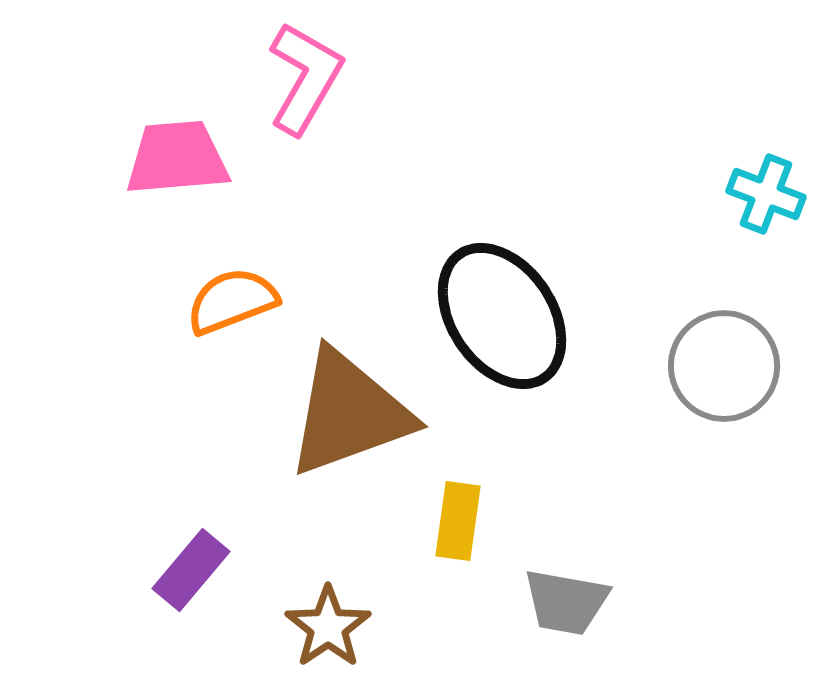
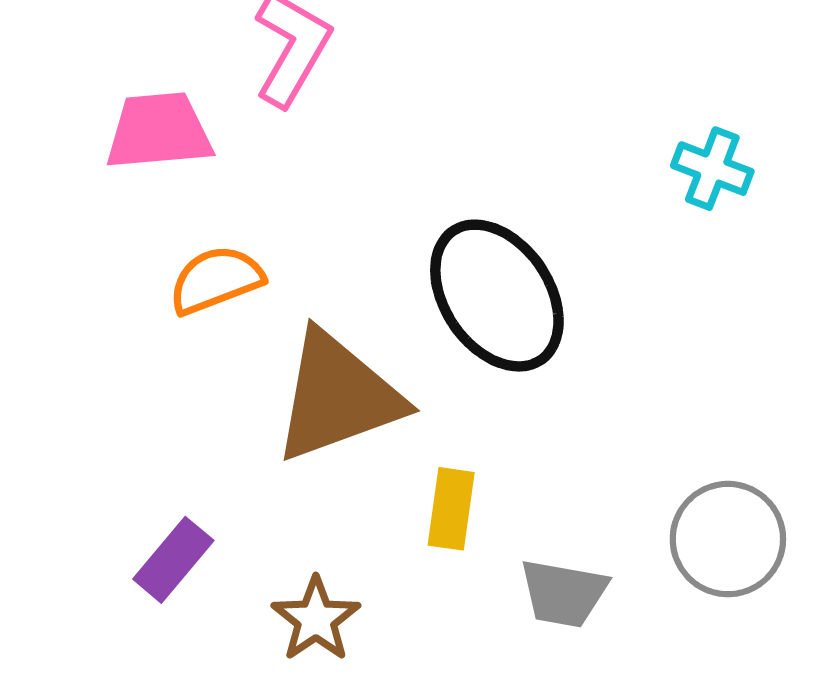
cyan cross: (766, 194) -> (712, 169), moved
gray circle: (724, 366) -> (728, 539), moved

